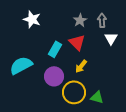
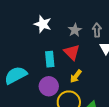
white star: (32, 19) -> (43, 24), moved
cyan rectangle: (55, 49) -> (50, 59), turned -35

